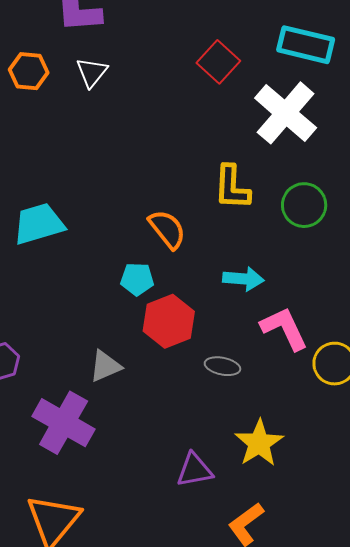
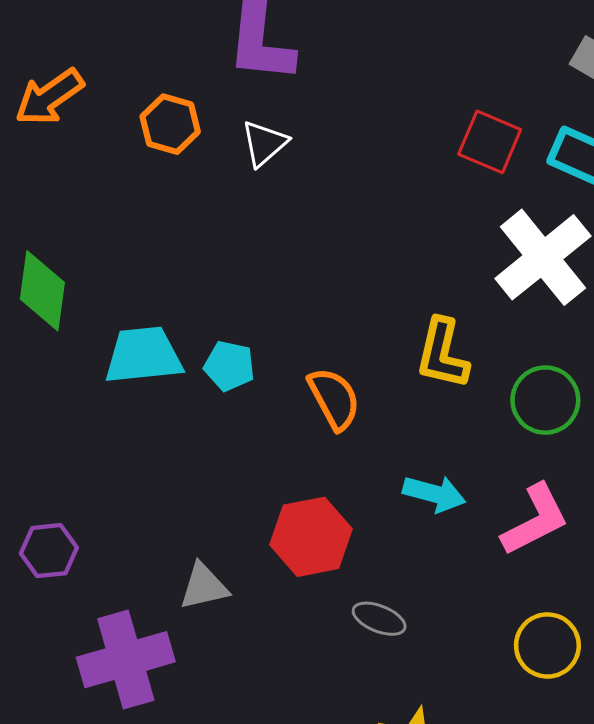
red square: (218, 62) -> (490, 142), moved, turned -30
cyan pentagon: (137, 279) -> (229, 366), moved
pink L-shape: (284, 328) -> (535, 520), moved, turned 78
purple cross: (64, 423) -> (126, 660), turned 34

